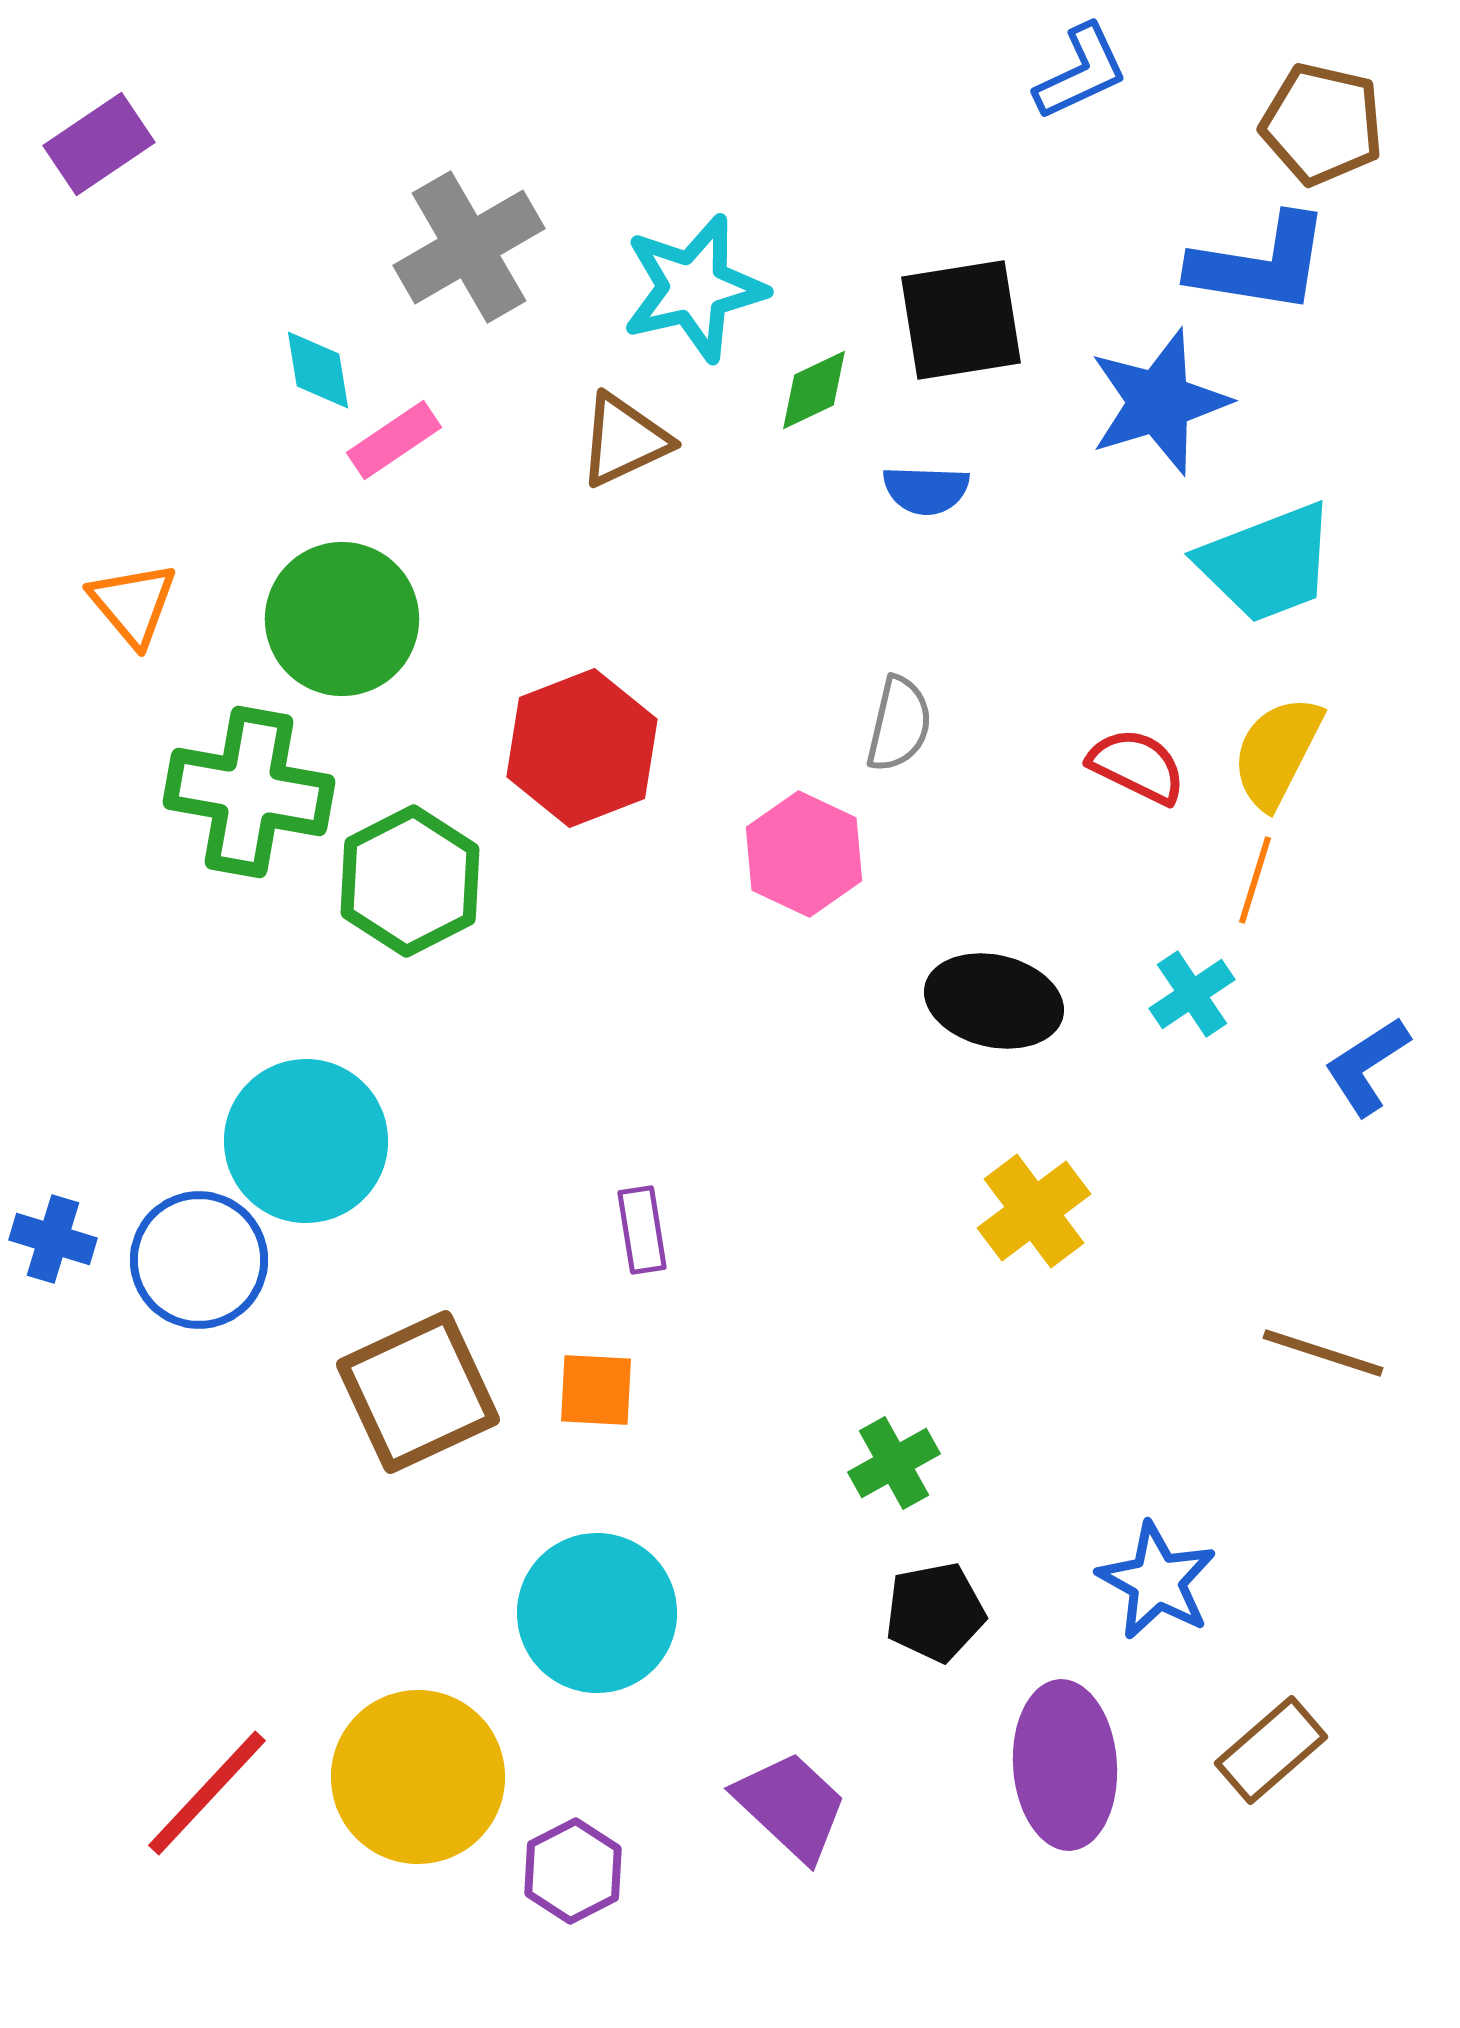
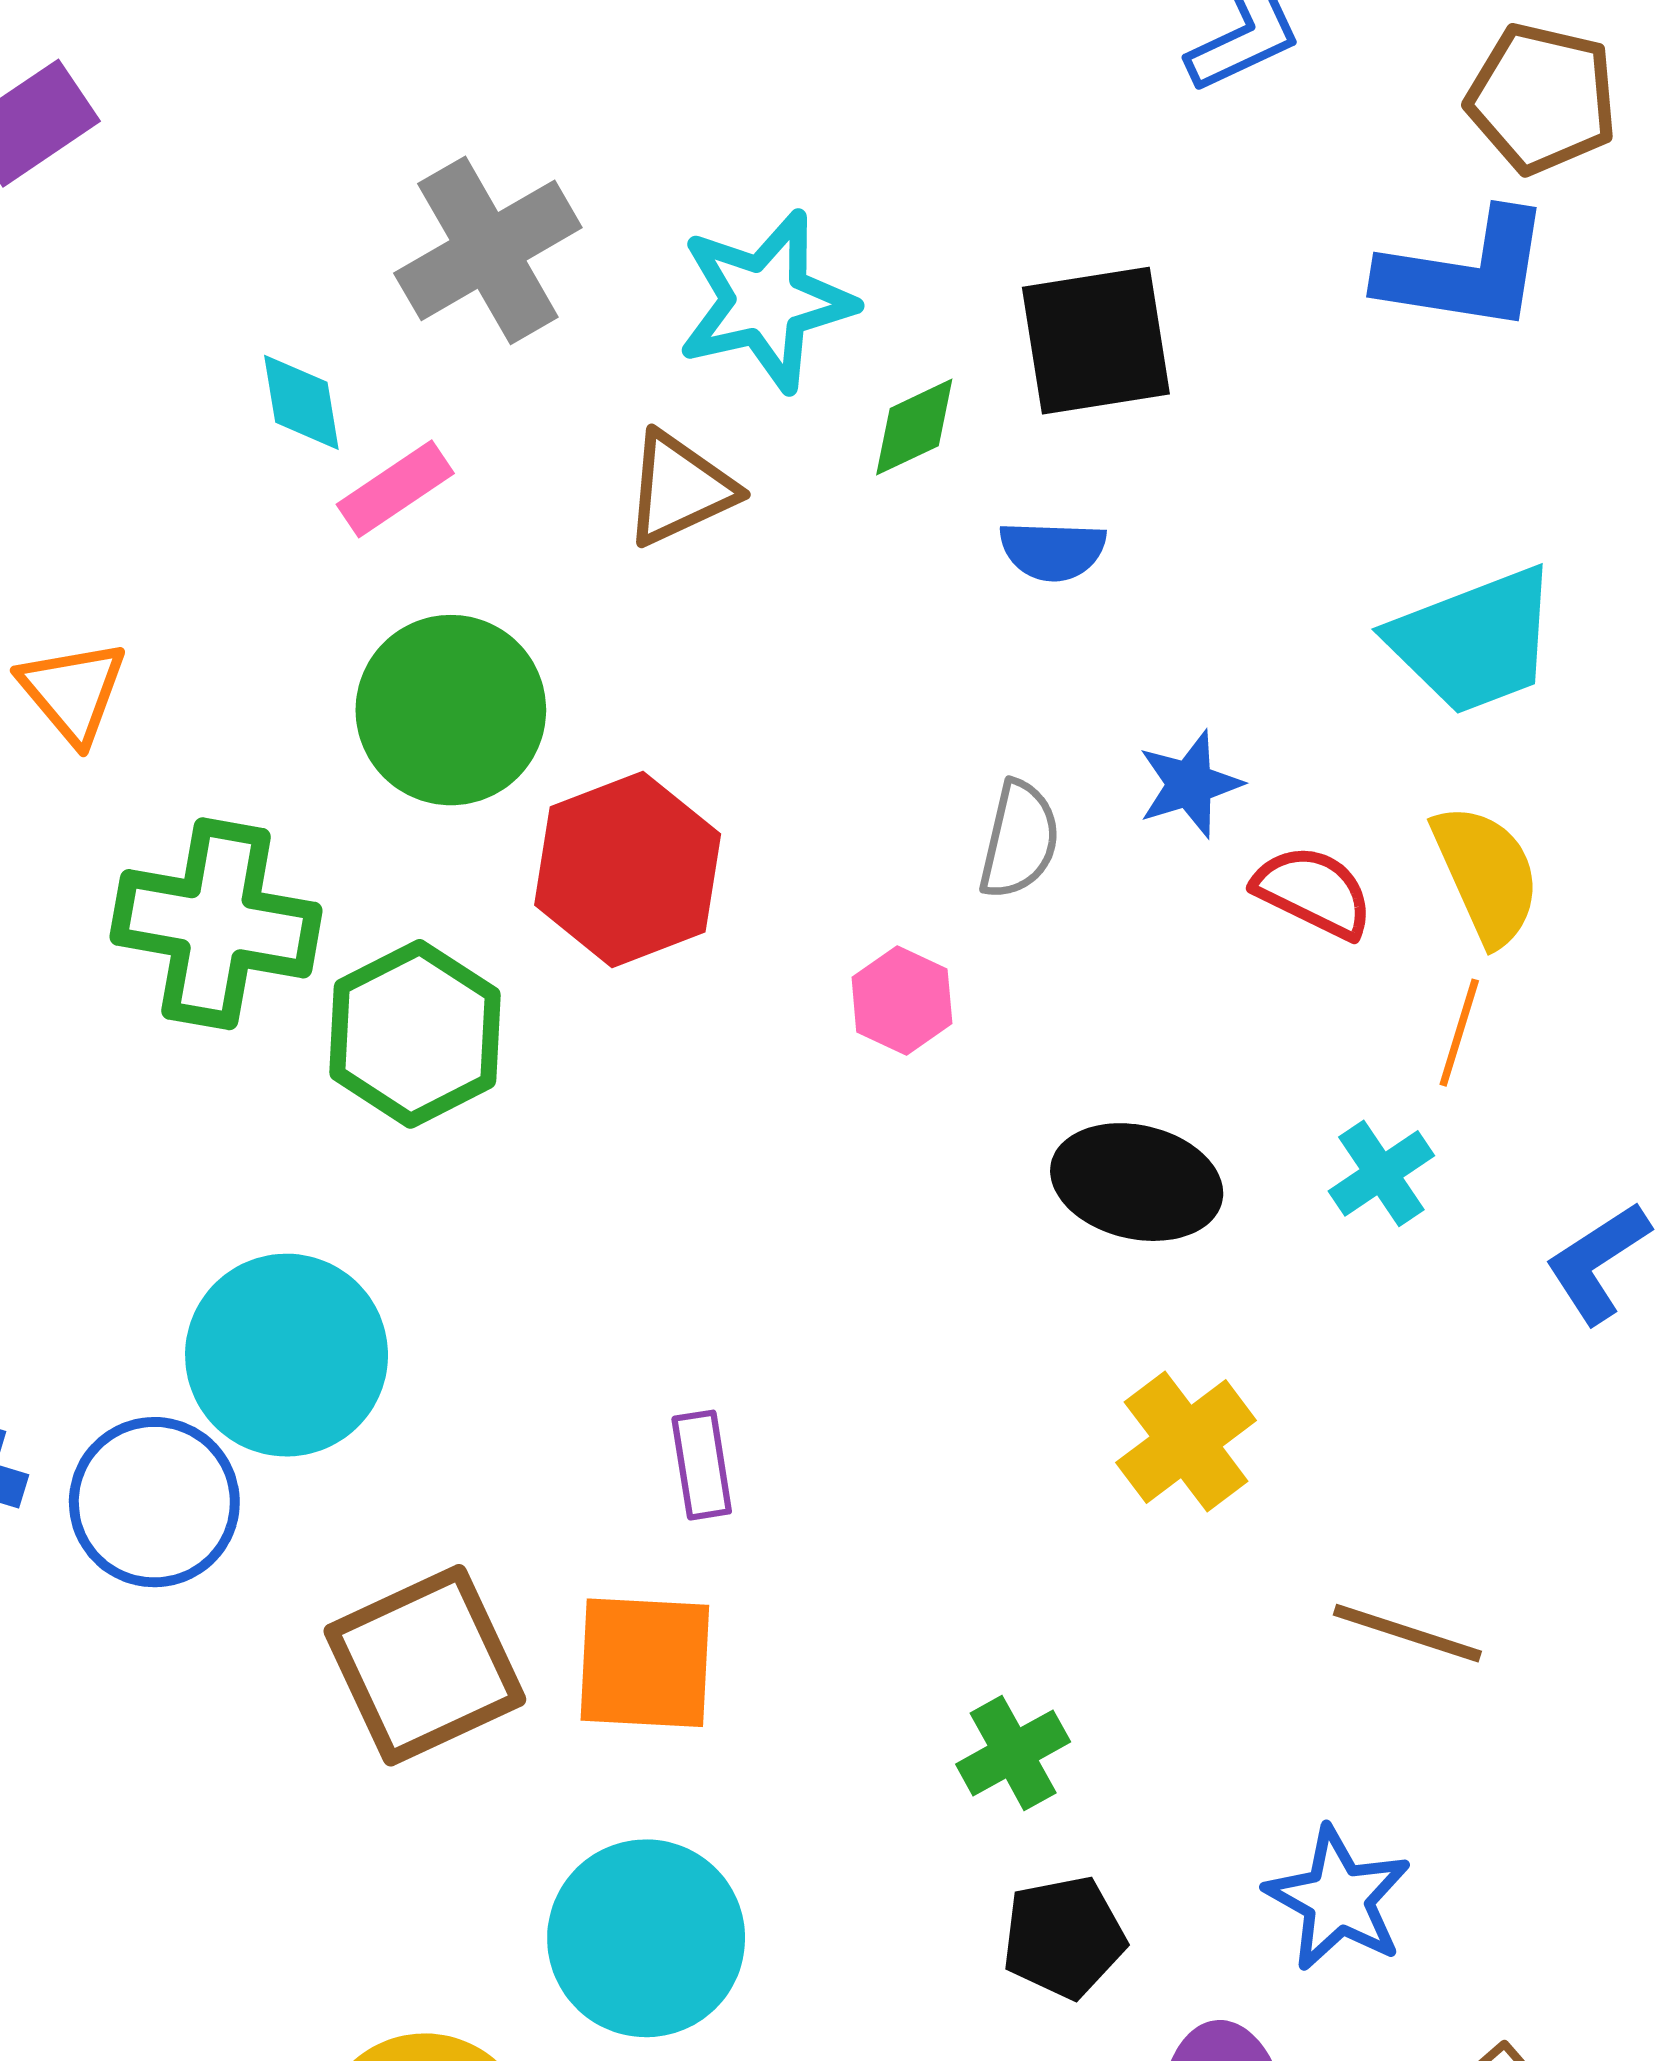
blue star: (1159, 402) -> (1190, 784), moved, size x0.6
green circle: (342, 619) -> (451, 710), moved
yellow semicircle: (1277, 752) -> (1486, 874), turned 129
pink hexagon: (804, 854) -> (902, 1000), size x0.7
brown line: (1323, 1353) -> (1407, 1633), moved
orange square: (596, 1390) -> (645, 1663), size x1.5

